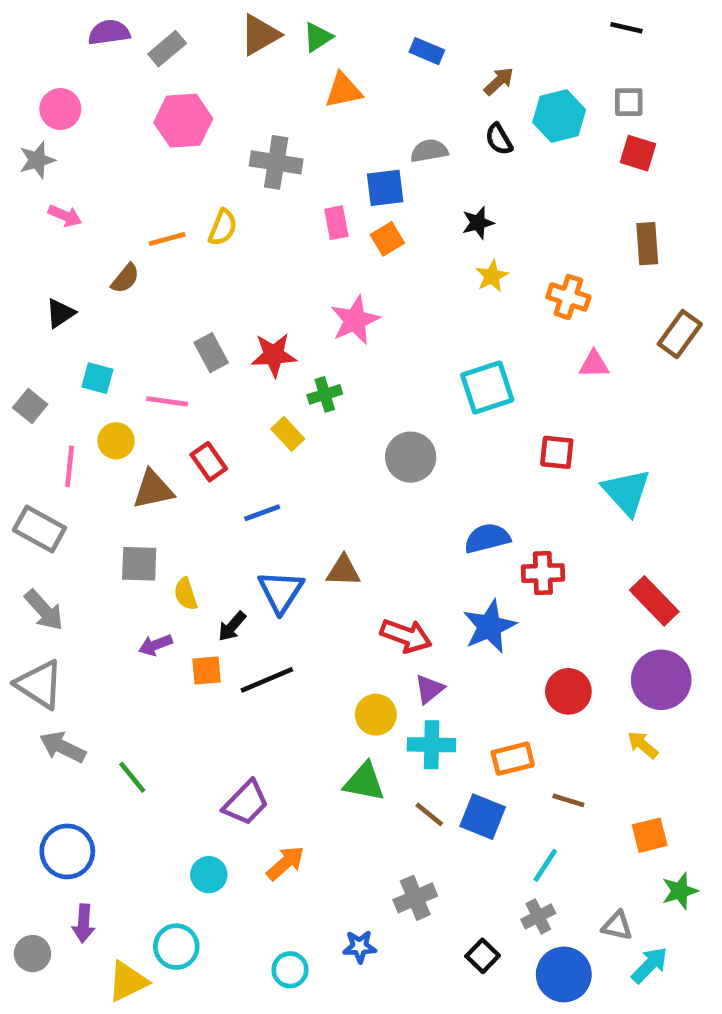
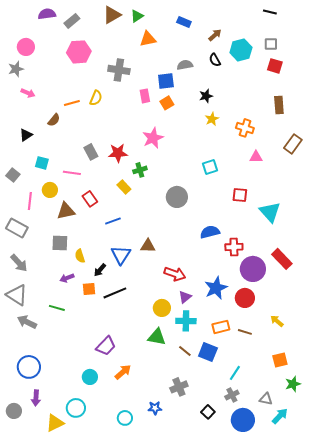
cyan square: (487, 387) -> (210, 167), size x0.7
blue star: (490, 626) -> (216, 288), moved
purple circle: (661, 680) -> (253, 269), moved
green line: (132, 777) -> (57, 308), moved, turned -35
brown line: (568, 800) -> (245, 332), moved

